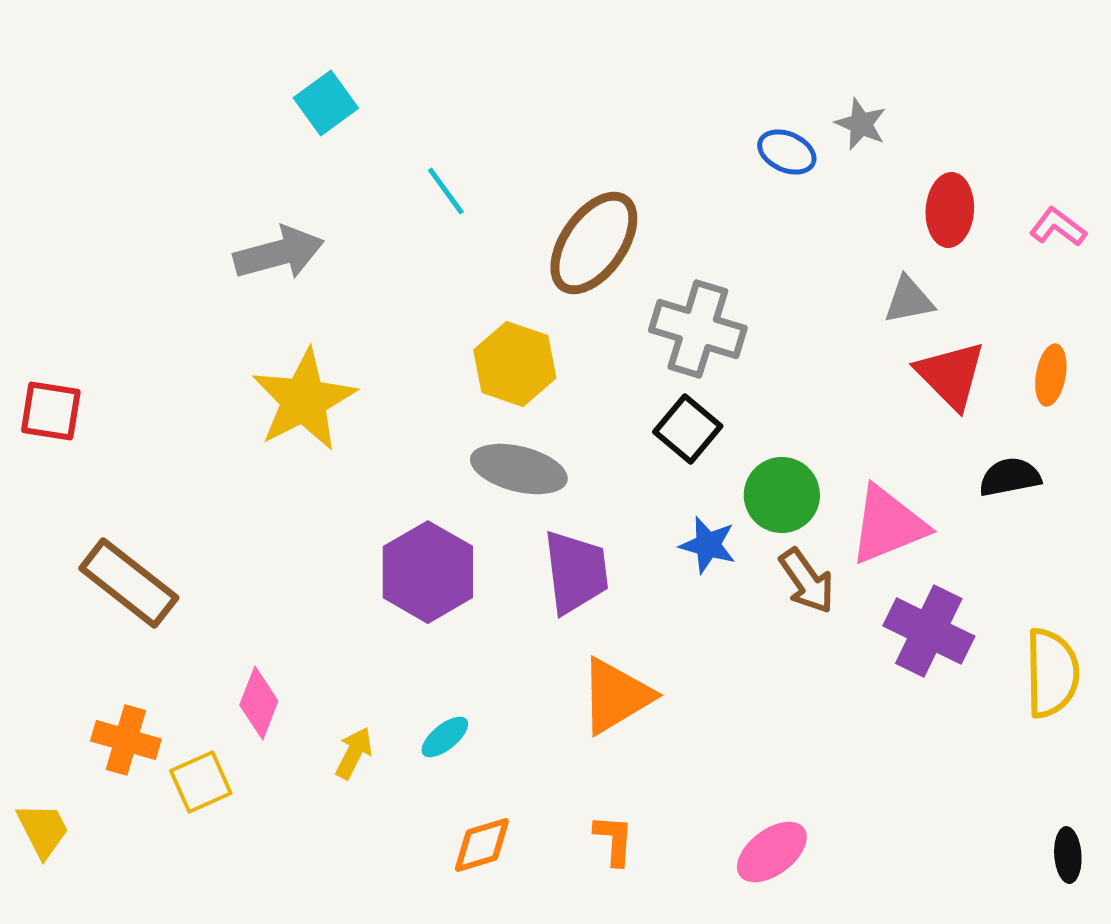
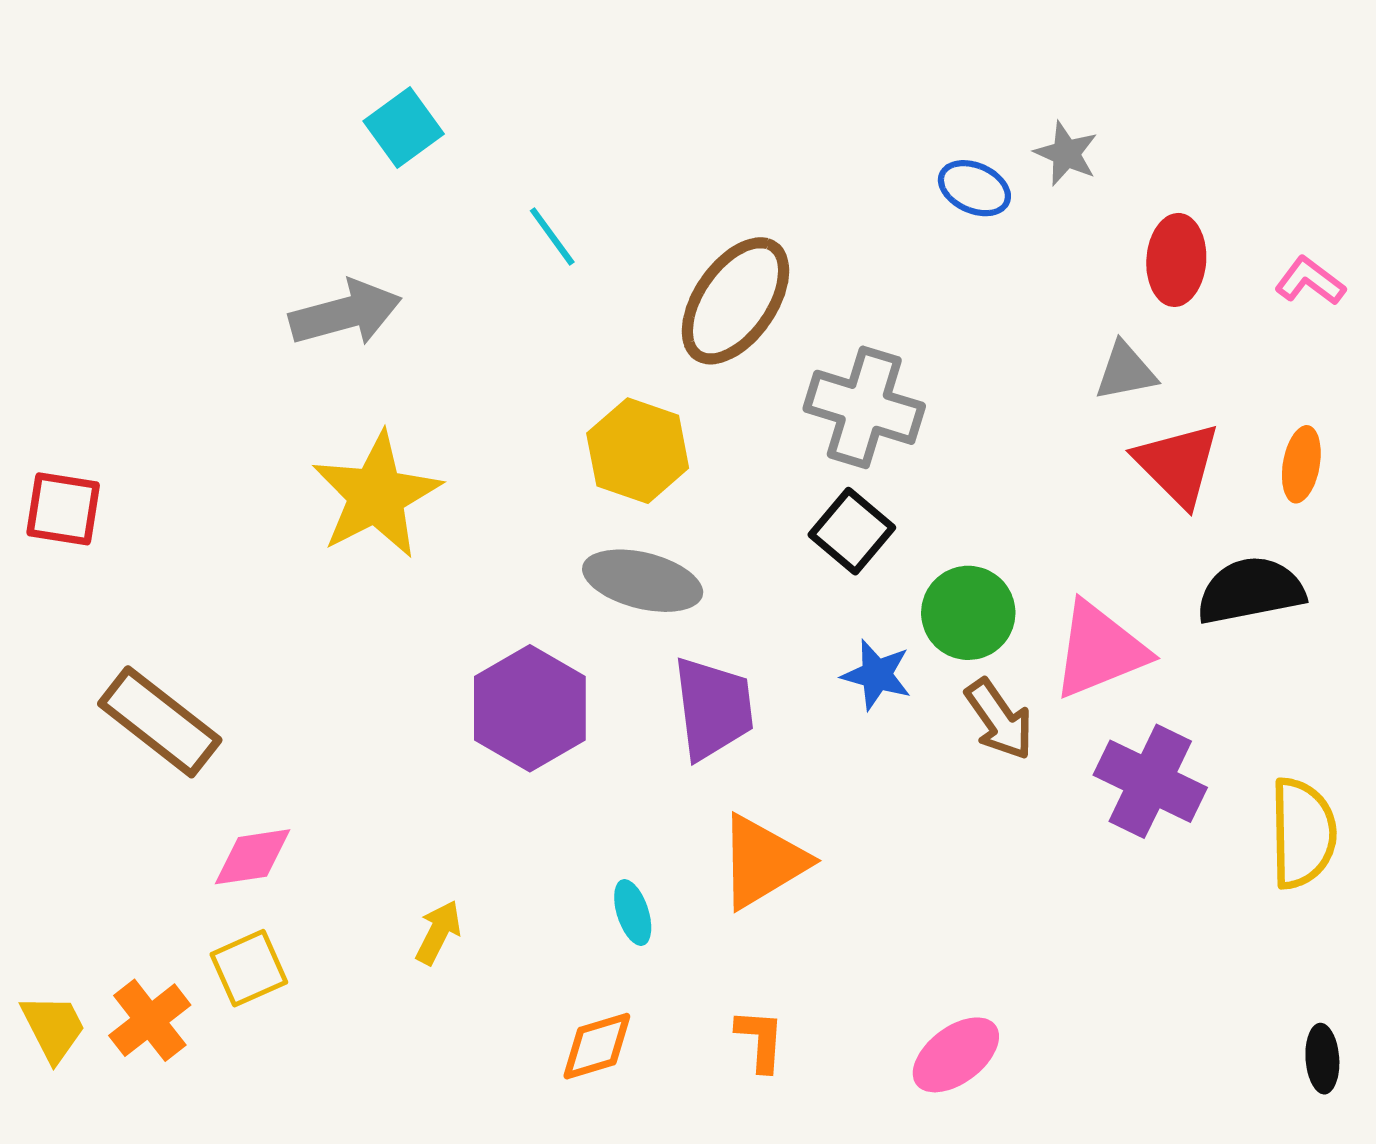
black semicircle: (1010, 477) -> (1251, 591), size x1.4
pink diamond: (259, 703) -> (253, 857), moved, turned 60
cyan ellipse: (445, 737) -> (633, 913), moved, turned -69
orange cross: (126, 740) -> (150, 1020), moved, turned 36

